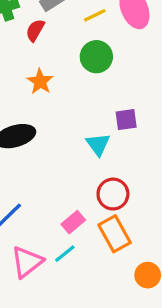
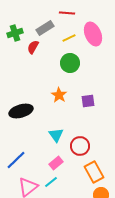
orange star: (40, 82) -> (59, 95), moved
cyan triangle: (98, 144) -> (56, 135), moved
orange rectangle: (115, 234) -> (94, 172), moved

